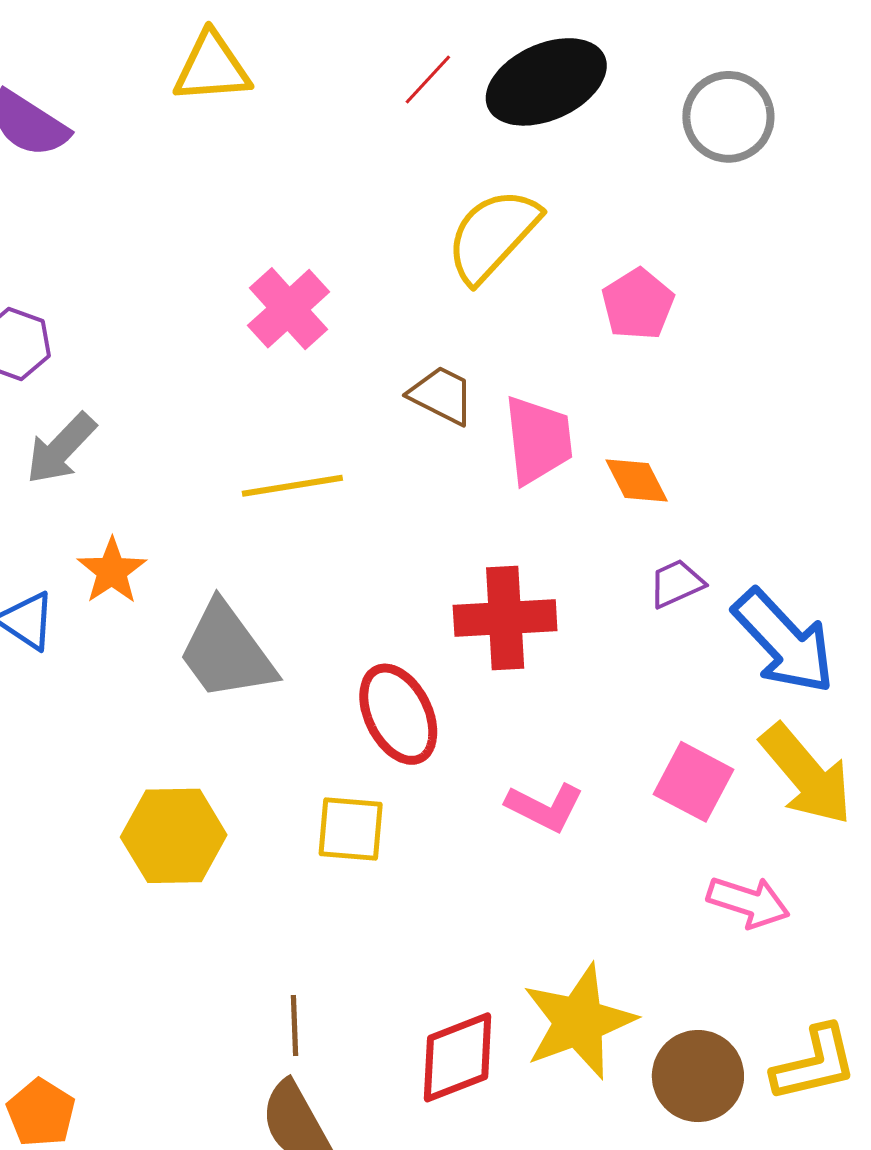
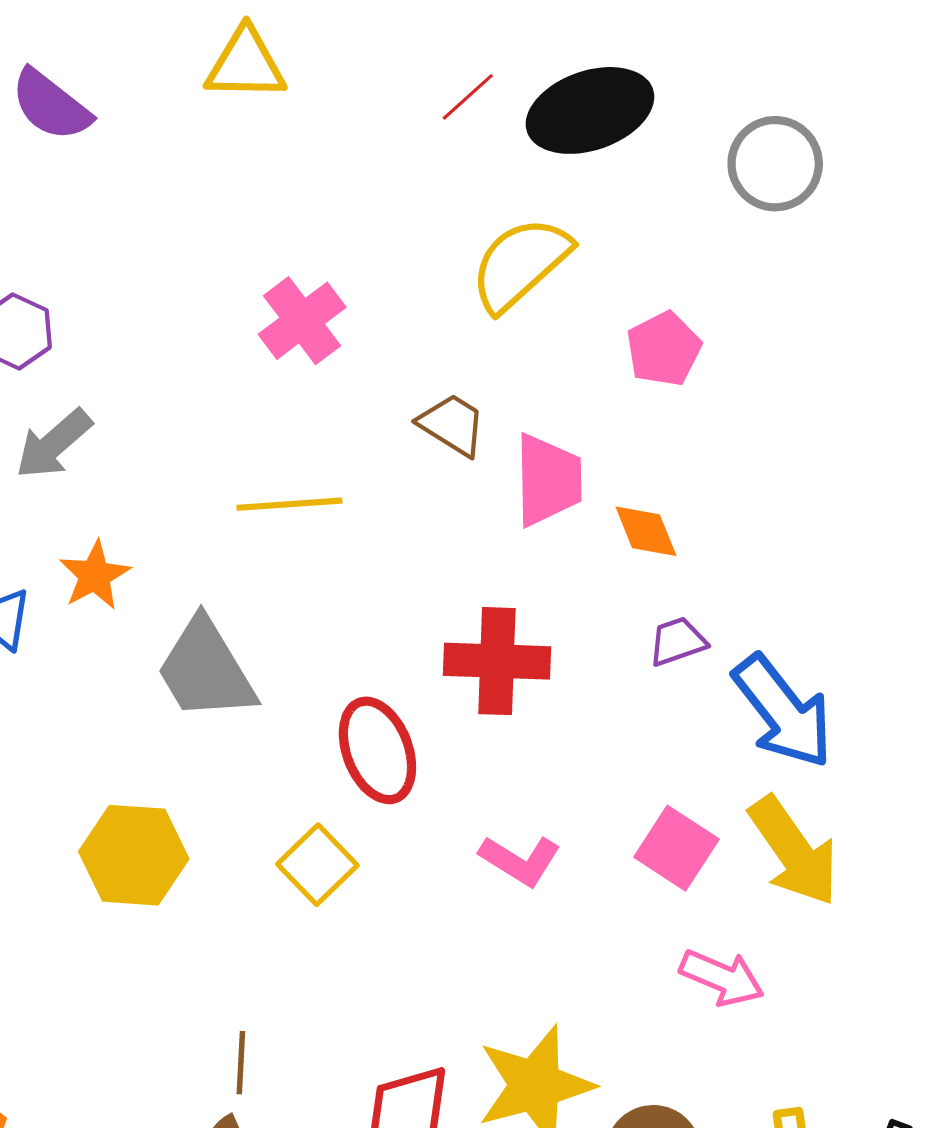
yellow square: (351, 829) -> (317, 865), turned 36

